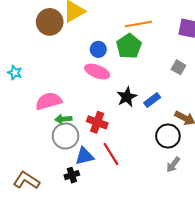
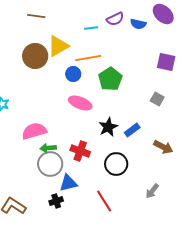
orange line: (138, 24) -> (88, 58), moved
blue circle: (98, 49) -> (73, 74), moved
black circle: (168, 136) -> (116, 164), moved
red line: (111, 154) -> (104, 201), moved

